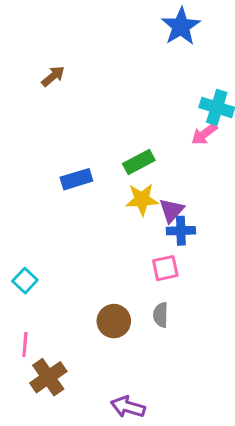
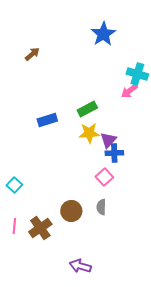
blue star: (181, 26) -> (103, 34), moved
pink square: (165, 268) -> (104, 177), turned -30
brown cross: (48, 377) -> (40, 228), moved

